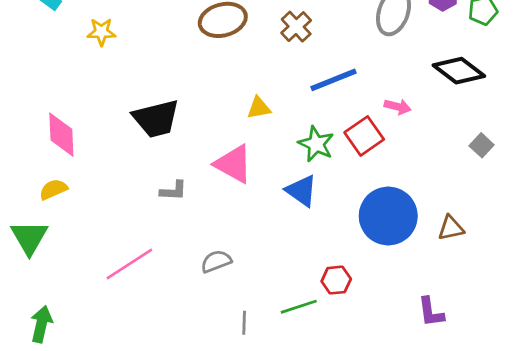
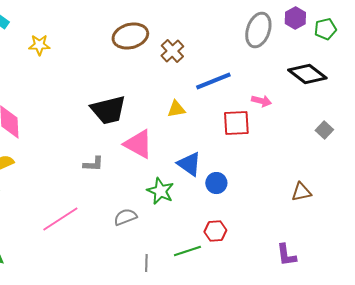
brown cross: (296, 27) -> (172, 51), moved
yellow triangle: (259, 108) -> (176, 109), moved
black trapezoid: (156, 119) -> (108, 110), moved
red square: (364, 136) -> (236, 123), turned 32
green star: (316, 144) -> (160, 191), moved
blue circle: (388, 216) -> (216, 183), moved, size x0.5

